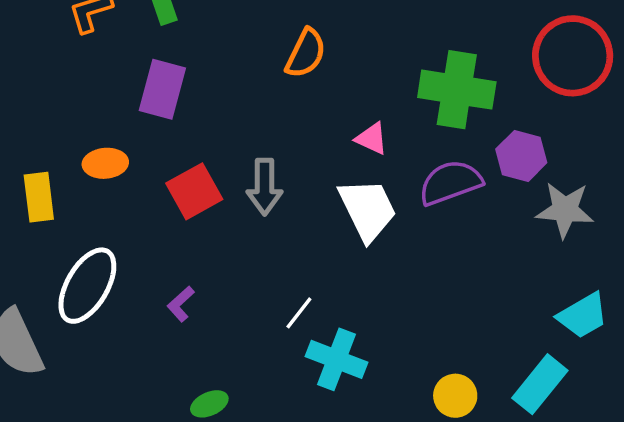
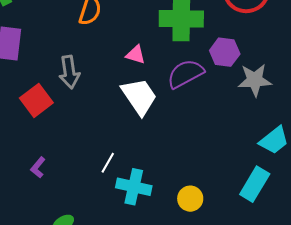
gray arrow: (265, 187) -> (69, 72), moved
yellow circle: (455, 396) -> (190, 199), moved

